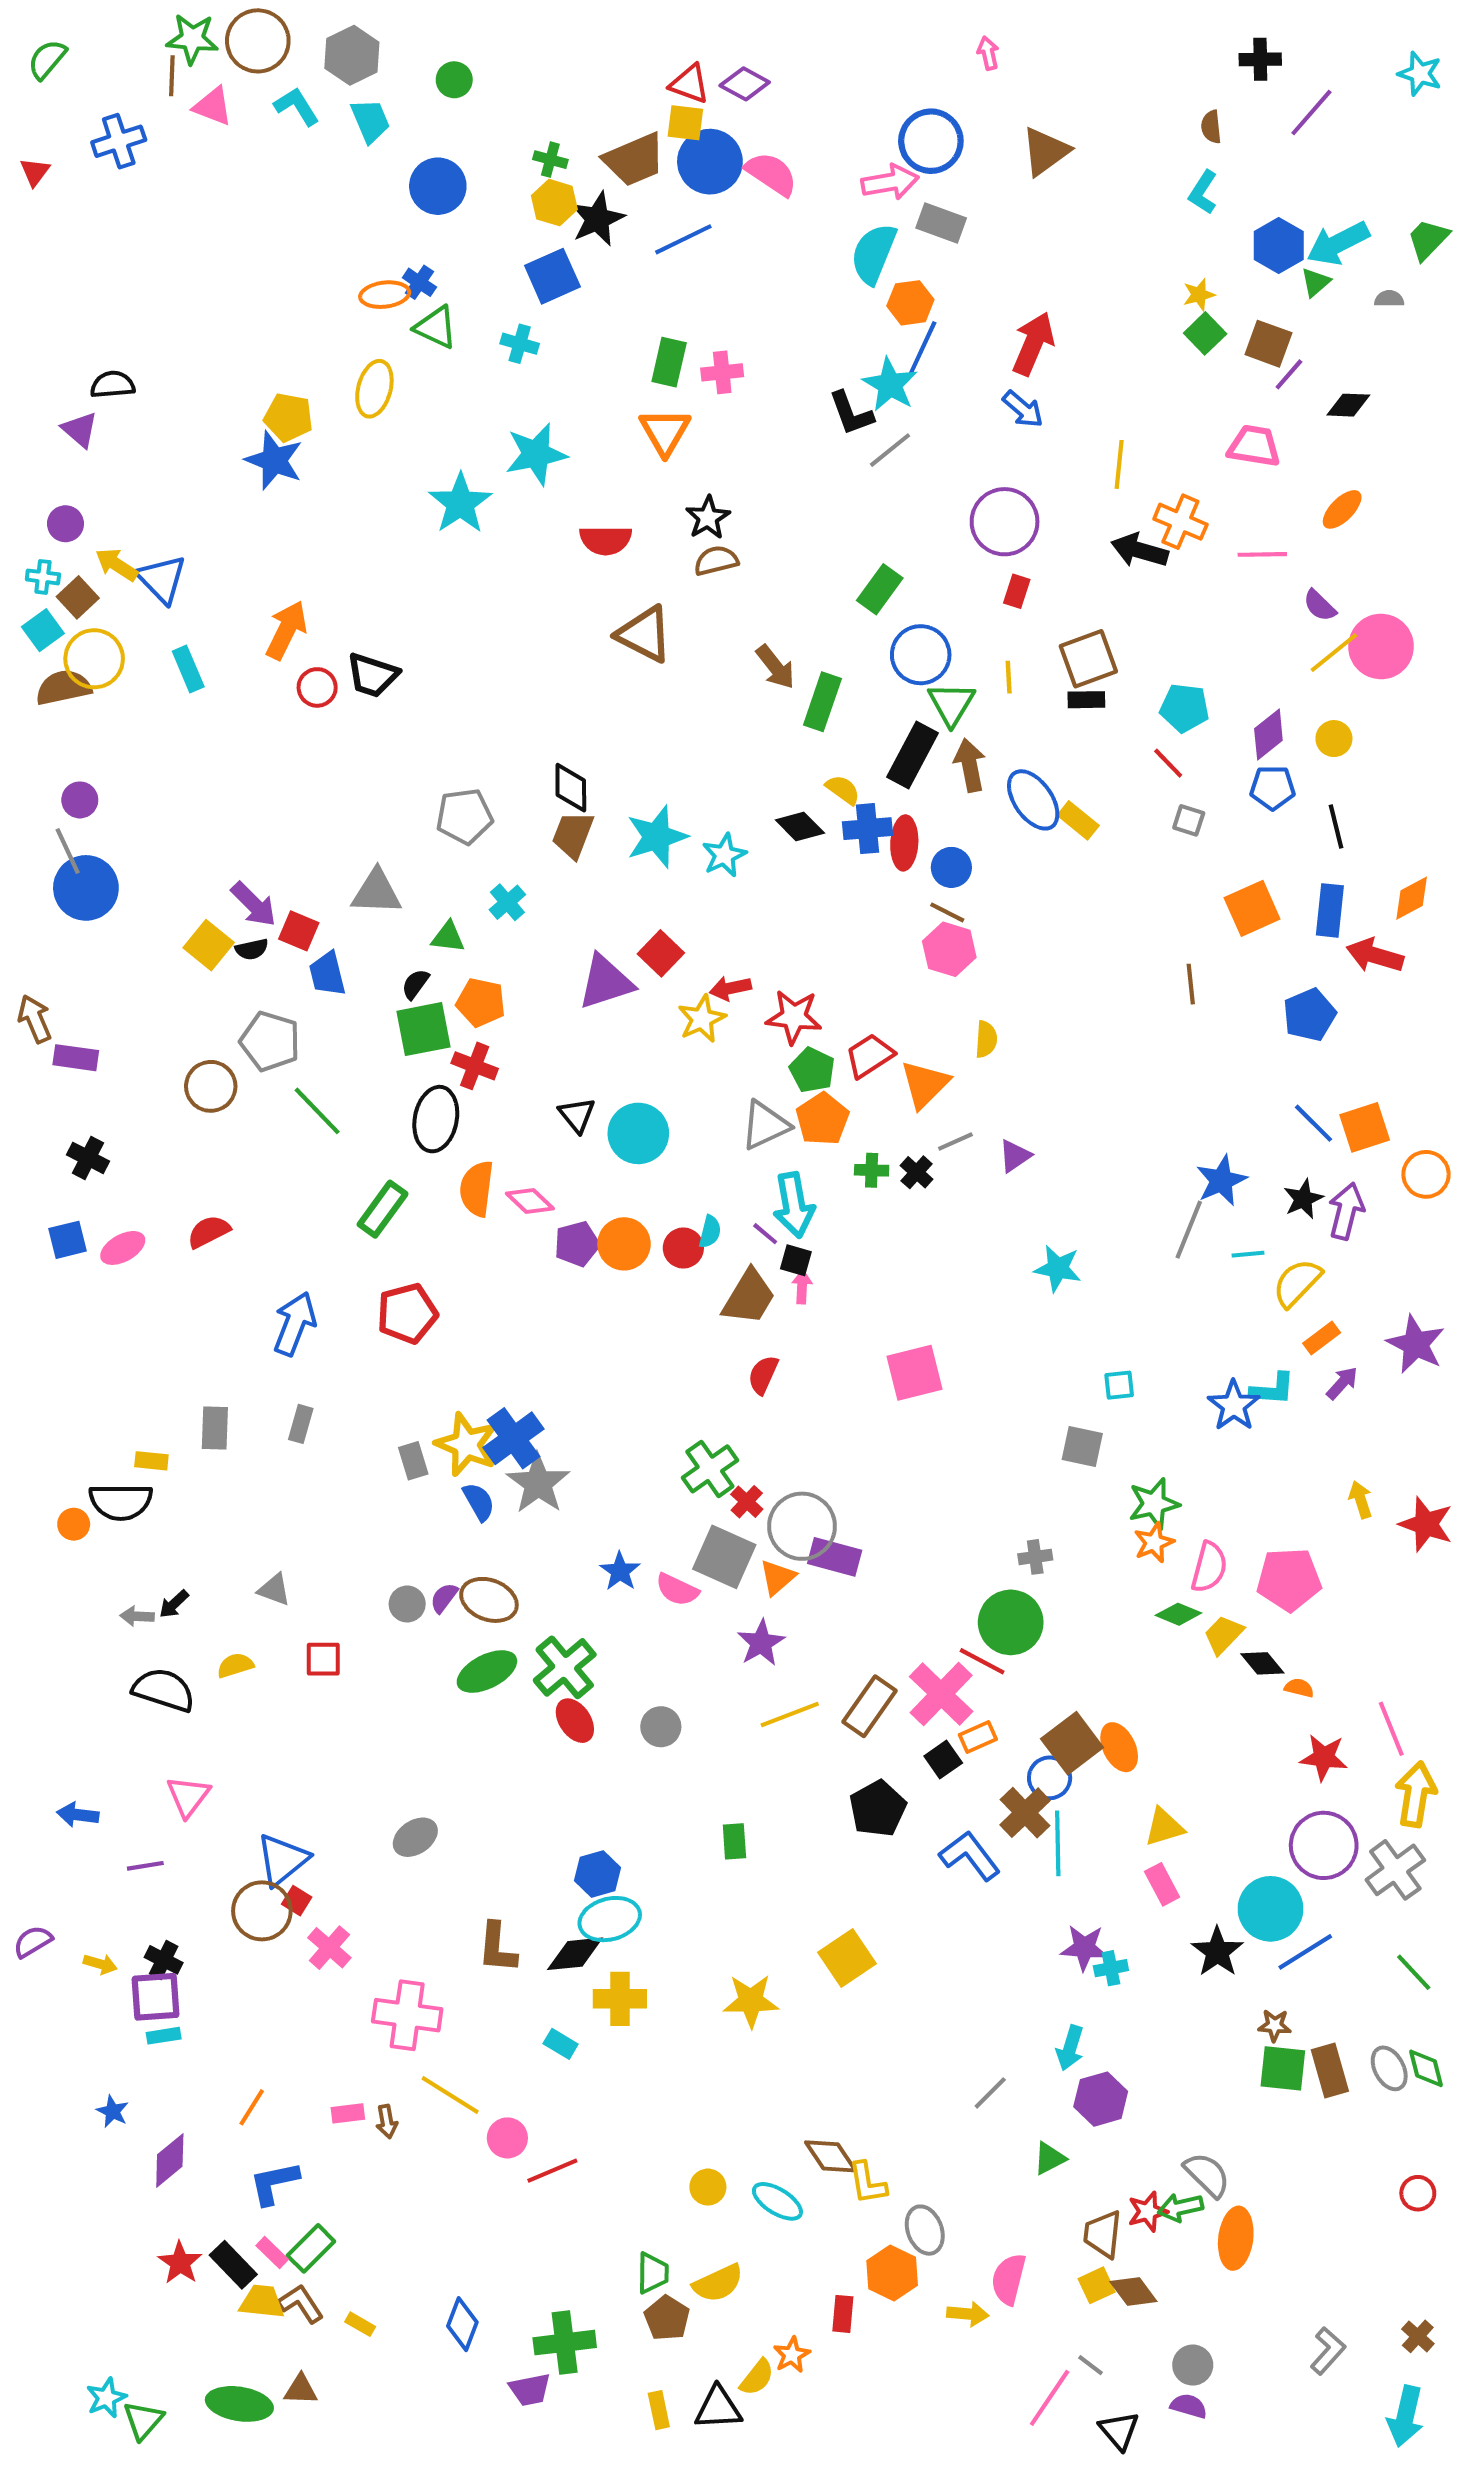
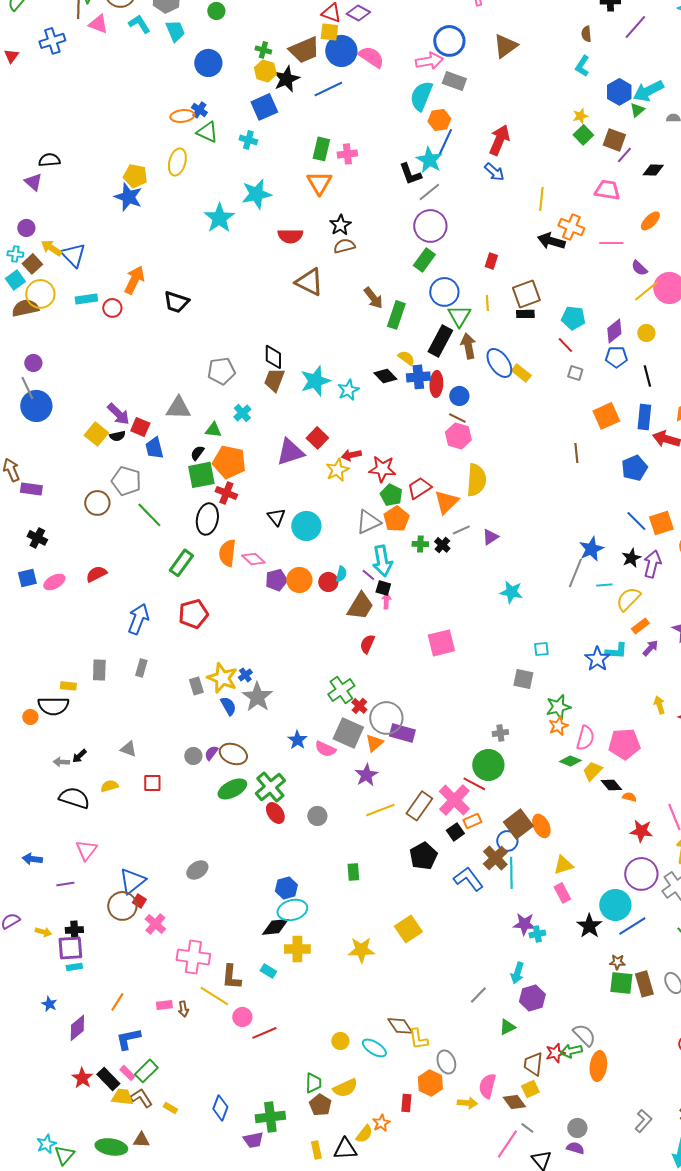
purple circle: (1005, 522) -> (430, 226), moved
cyan rectangle: (188, 669) -> (86, 299), turned -75
red circle: (317, 687) -> (112, 308), moved
orange pentagon: (481, 1002) -> (229, 462), size x1.4
yellow semicircle: (986, 1039) -> (476, 480), size x1.8
blue cross: (514, 1438) -> (245, 675), size x0.5
brown L-shape: (497, 1948) -> (231, 977), moved
black cross: (164, 1960) -> (74, 930), turned -30
brown diamond: (1133, 2291) -> (514, 1102), moved

